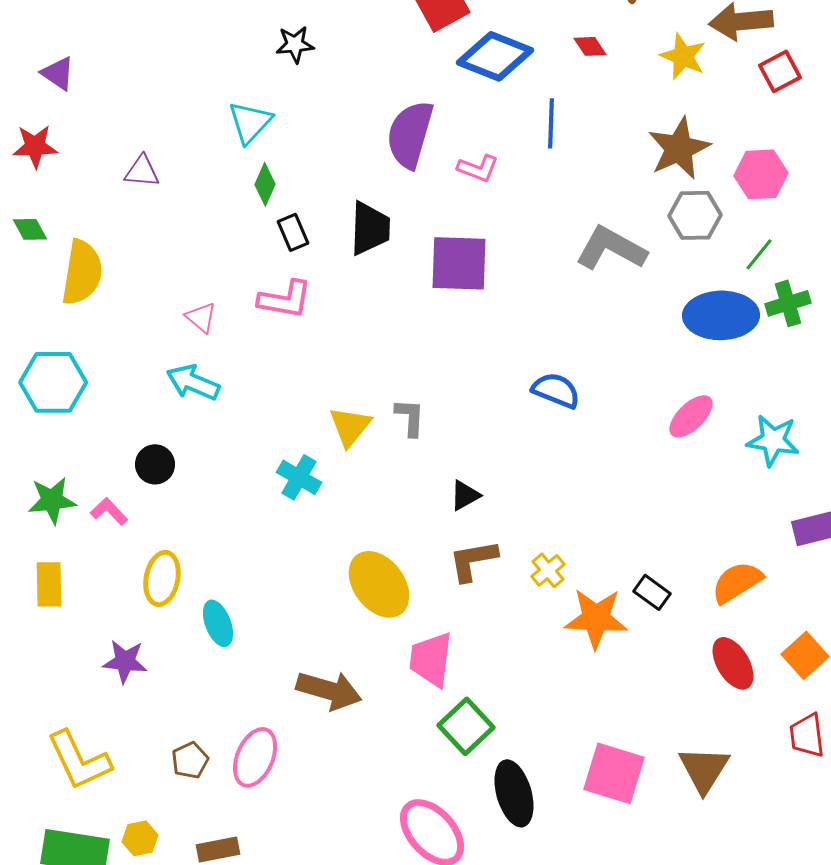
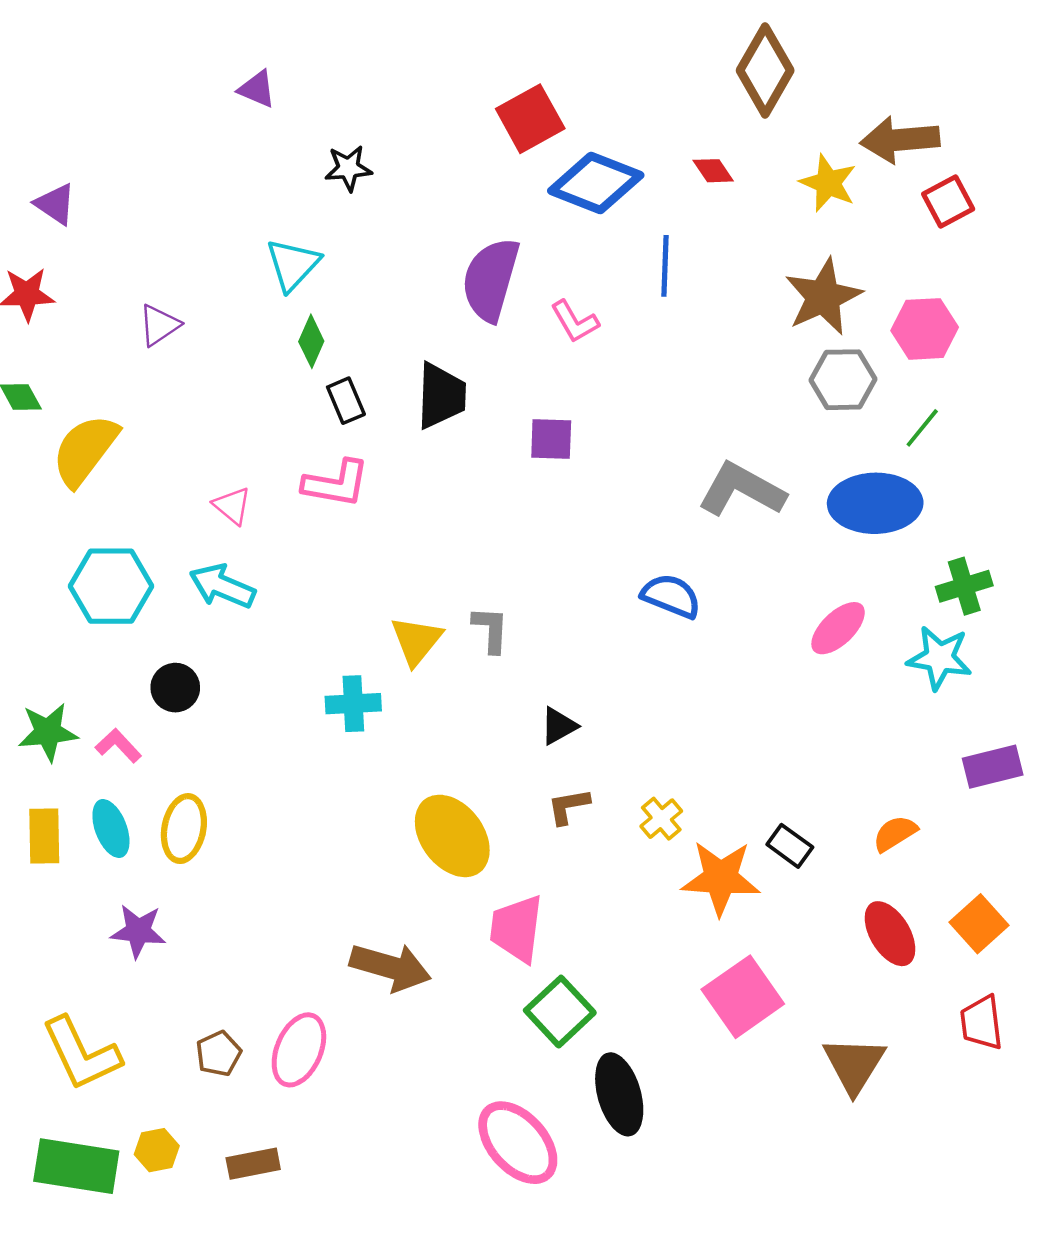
pink L-shape: (478, 168) -> (575, 322), turned 39
purple triangle: (142, 171) -> (159, 325), turned -39
gray L-shape: (611, 248) -> (742, 490), moved
purple square: (459, 263) -> (551, 439), size x0.6
yellow semicircle: (82, 272) -> (85, 450), turned -152
green cross: (788, 303) -> (964, 586), moved
cyan hexagon: (53, 382) -> (111, 586), moved
cyan cross: (299, 477) -> (353, 704), turned -33
brown L-shape: (473, 560) -> (568, 806), size x0.7
orange semicircle: (737, 582) -> (895, 833), size x0.7
cyan ellipse: (218, 623) -> (111, 829), moved
pink square: (614, 773) -> (743, 997), moved, turned 38

